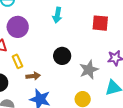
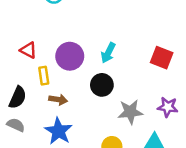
cyan arrow: (57, 15) -> (108, 53), moved
purple circle: (18, 27) -> (70, 56), moved

